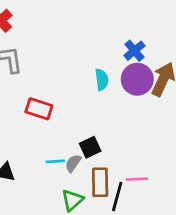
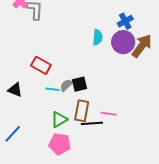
red rectangle: (39, 109) -> (41, 65), moved
gray semicircle: (73, 163) -> (66, 85), moved
black line: (117, 196) -> (92, 123), turned 60

